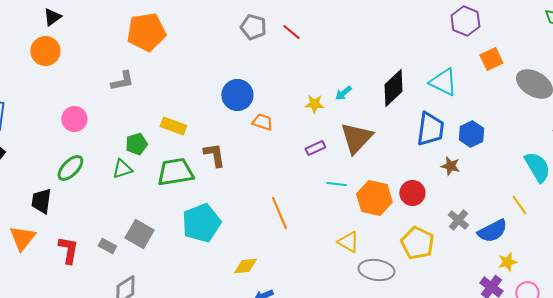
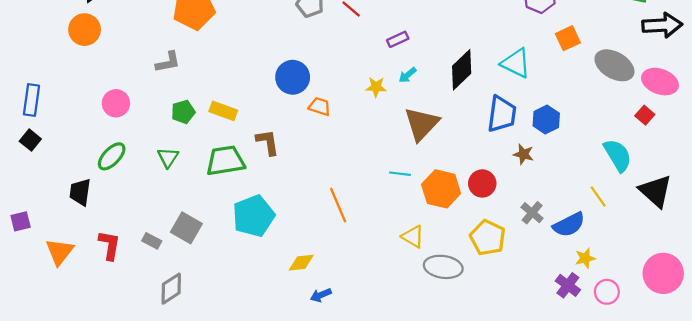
green pentagon: (136, 144) -> (183, 112), moved
purple rectangle: (315, 148) -> (398, 39), moved
green triangle: (122, 169) -> (168, 157), turned -40
orange triangle: (22, 238) -> (60, 252), moved

